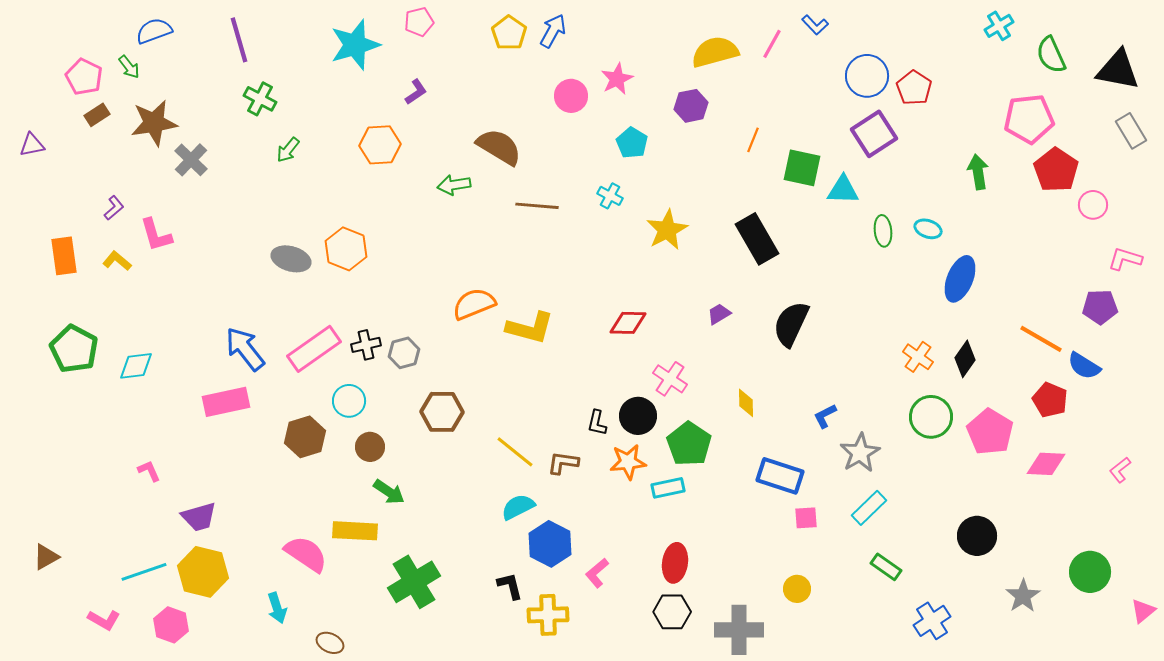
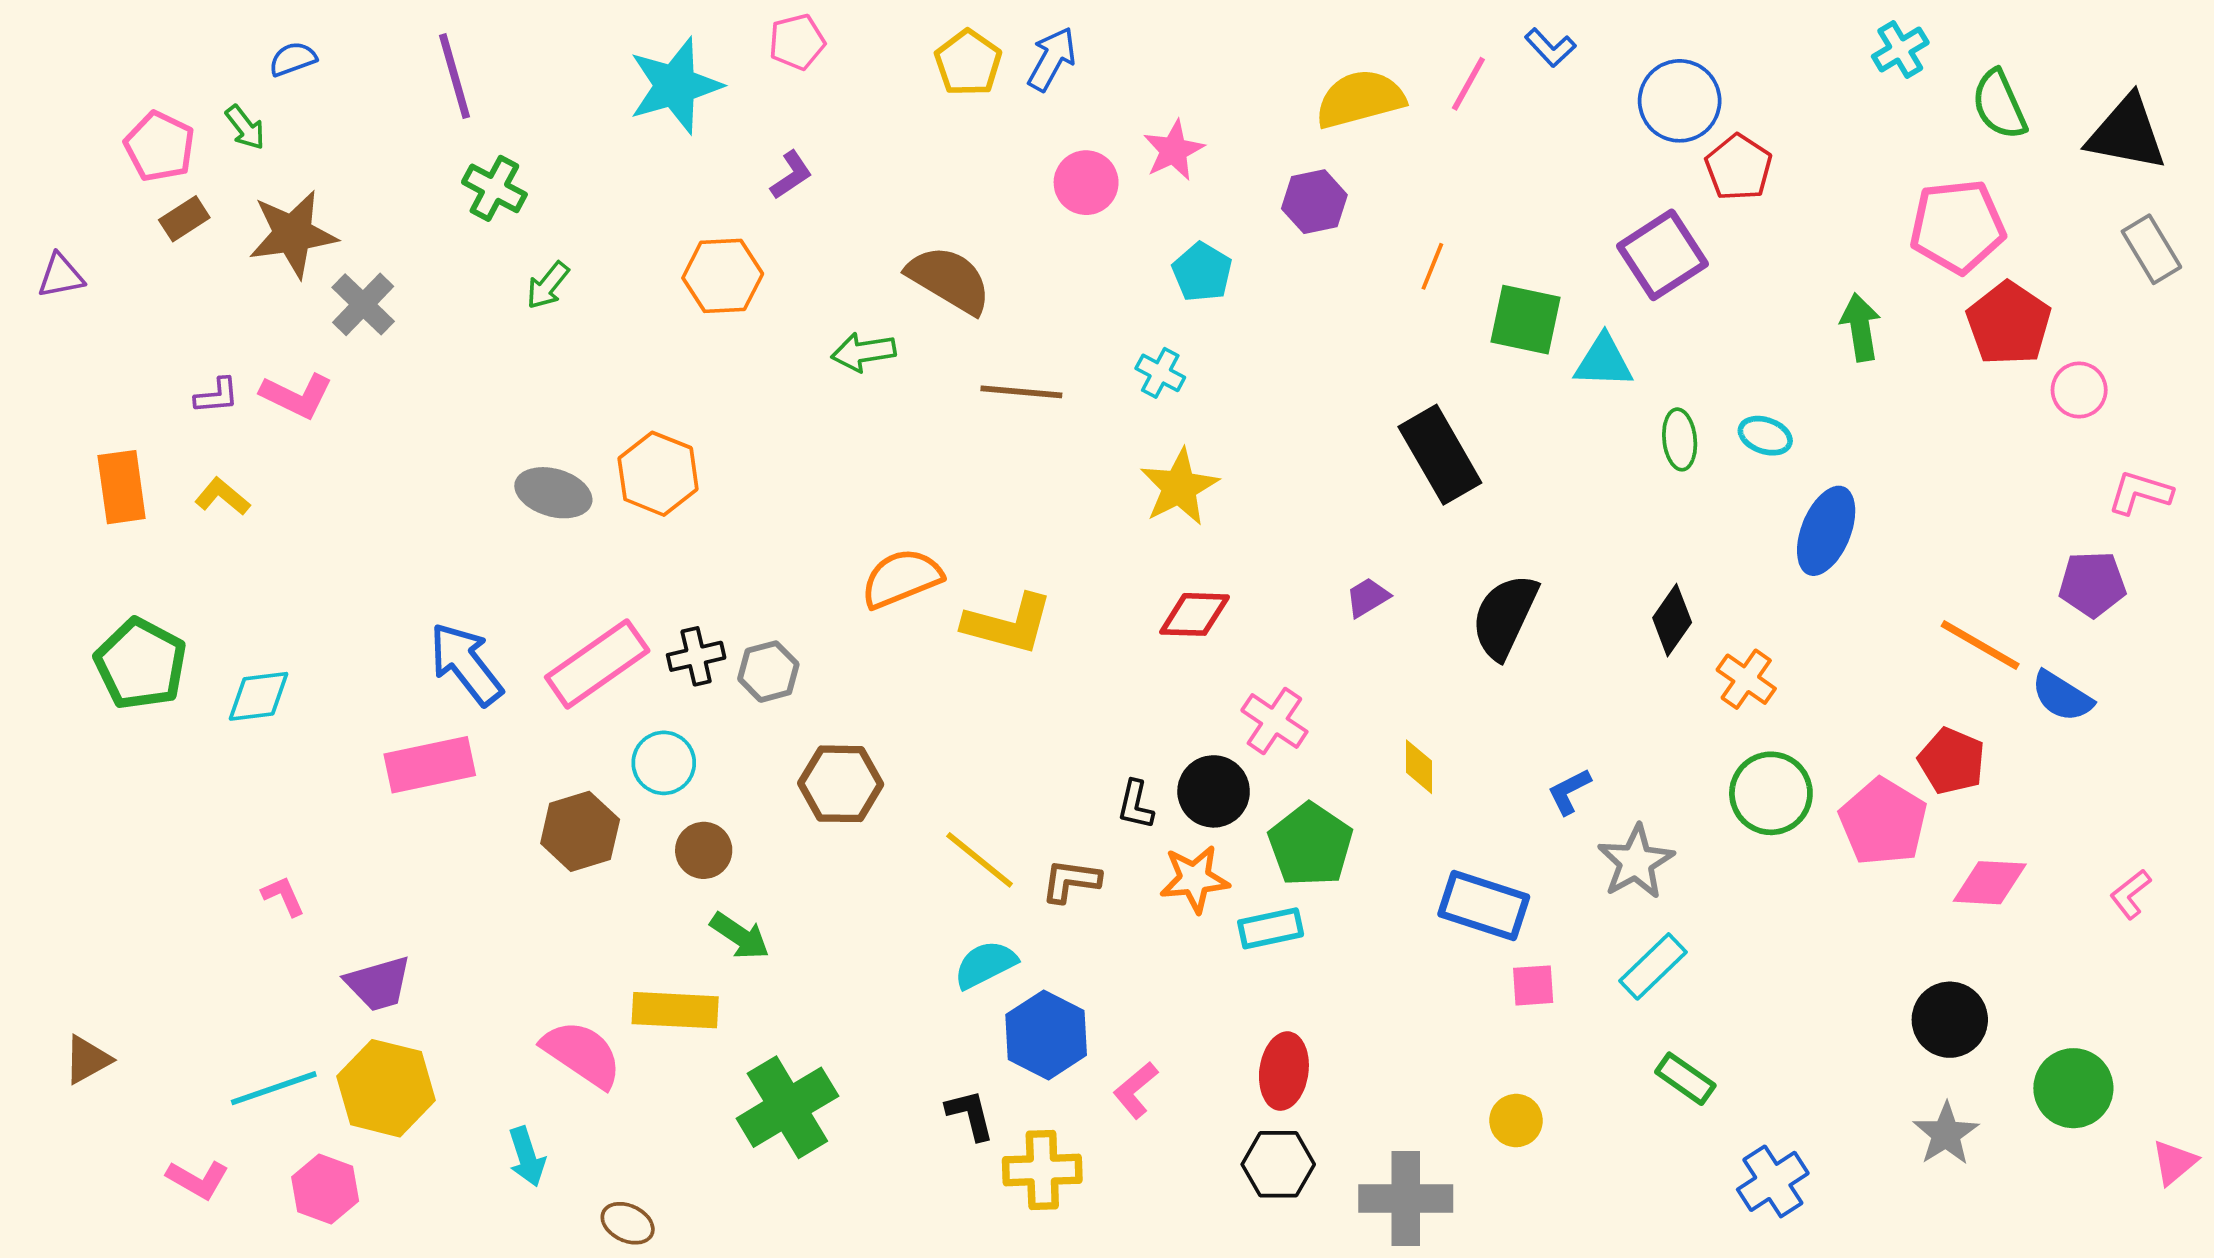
blue semicircle: (154, 31) -> (293, 59), size x0.7
blue circle: (867, 76) -> (1680, 101), moved
purple L-shape: (114, 208) -> (217, 396), turned 35
yellow star: (667, 230) -> (1179, 487), moved
pink L-shape: (156, 235) -> (297, 396), moved, turned -48
black diamond: (965, 359) -> (1672, 620), moved
red pentagon: (1050, 400) -> (1952, 761), moved
black circle: (977, 536) -> (1950, 1020), moved

